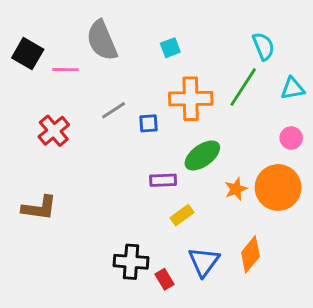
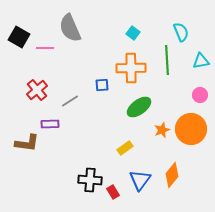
cyan square: (170, 48) -> (133, 33), moved, turned -32
green line: (243, 87) -> (167, 60), turned -36
gray line: (114, 110) -> (70, 101), moved
purple rectangle: (163, 180) -> (50, 124), moved

